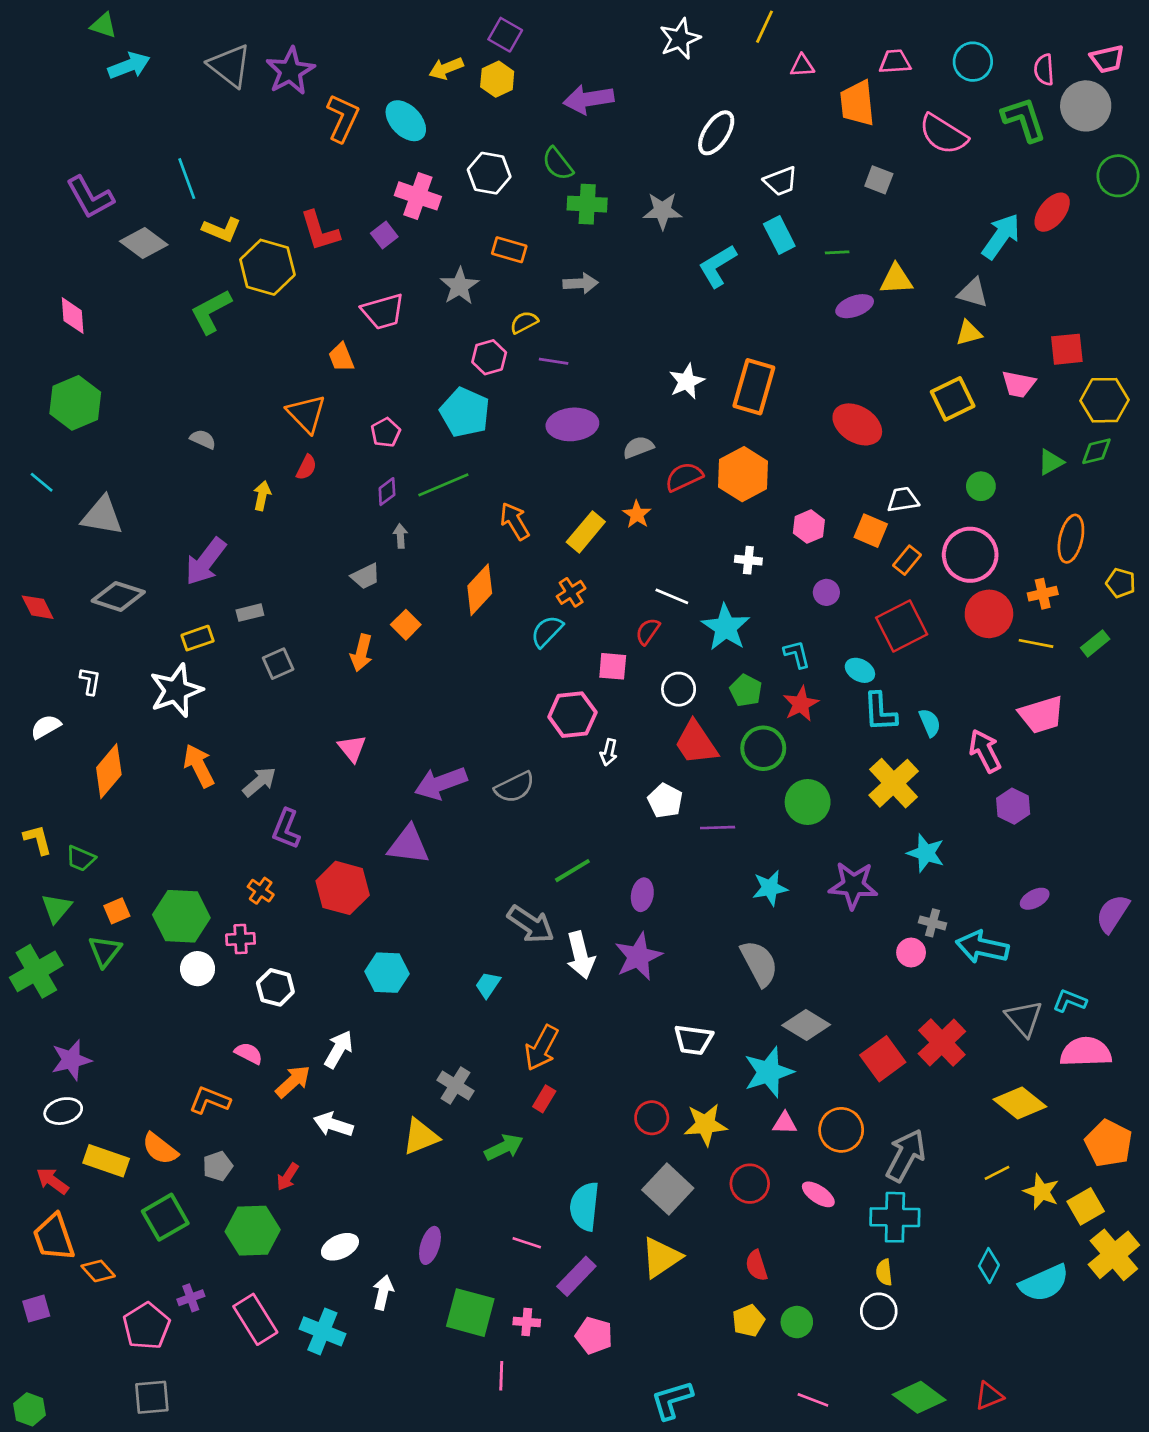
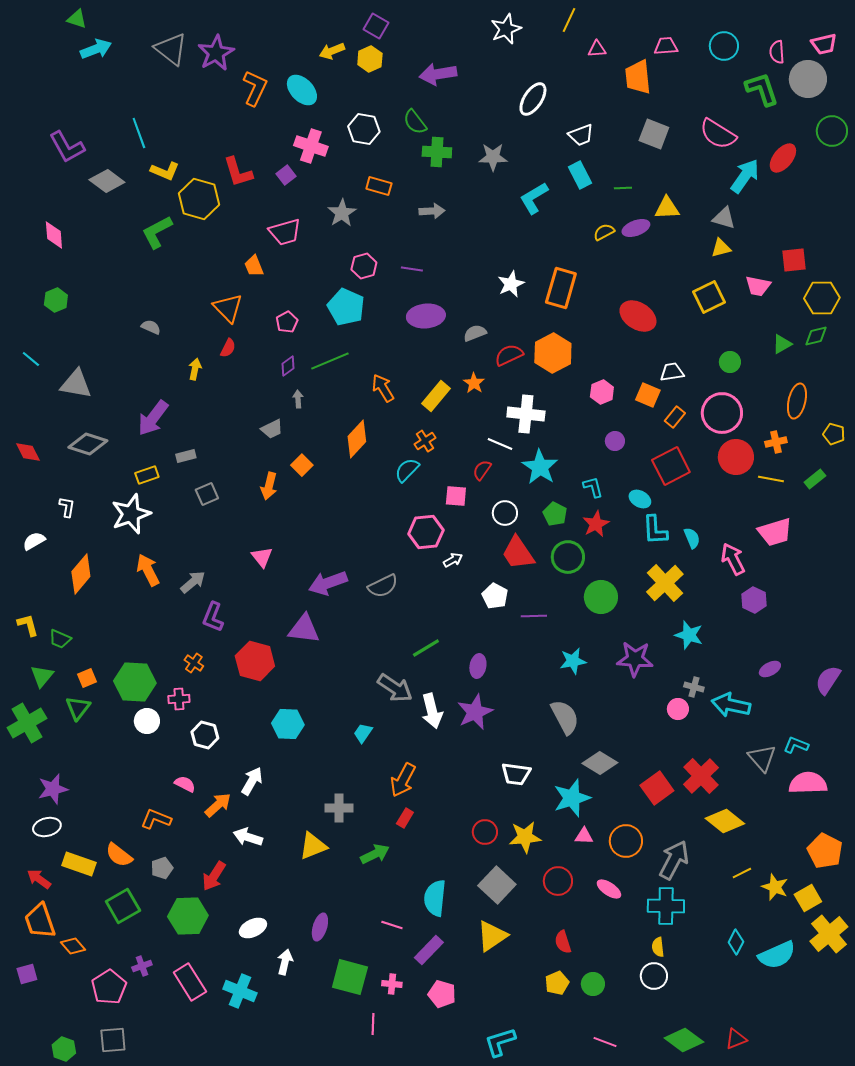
pink semicircle: (943, 134) -> (718, 134), moved
gray square: (879, 180) -> (654, 134), size x1.4
yellow semicircle: (524, 322) -> (604, 232), moved
green hexagon: (75, 403) -> (56, 300), size x0.6
white cross: (748, 560) -> (526, 414), moved, size x1.8
white arrow: (609, 752) -> (453, 560), turned -132
gray cross: (456, 1086) -> (339, 808), turned -32
yellow diamond: (1020, 1103) -> (725, 821), moved
red arrow: (288, 1177) -> (214, 876), size x1.4
green hexagon: (30, 1409) -> (64, 1049), moved

